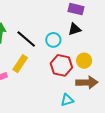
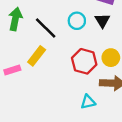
black triangle: (75, 29) -> (102, 21), turned -48
cyan circle: (53, 40) -> (77, 21), moved

